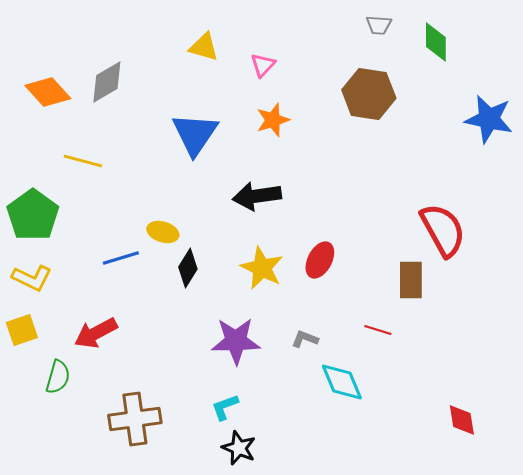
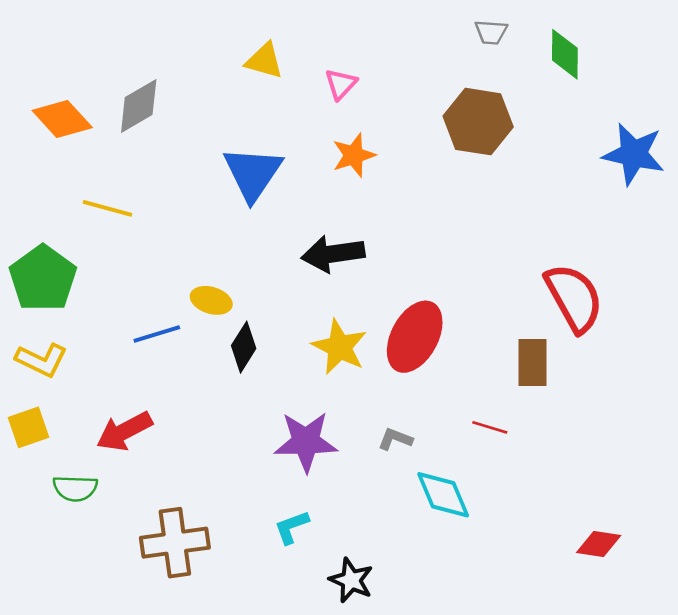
red ellipse: (320, 260) -> (415, 337), size x1.5
green semicircle: (58, 377) -> (75, 488), turned 76
red diamond: (462, 420) -> (599, 544), turned -72
black star: (239, 448) -> (351, 580), moved

